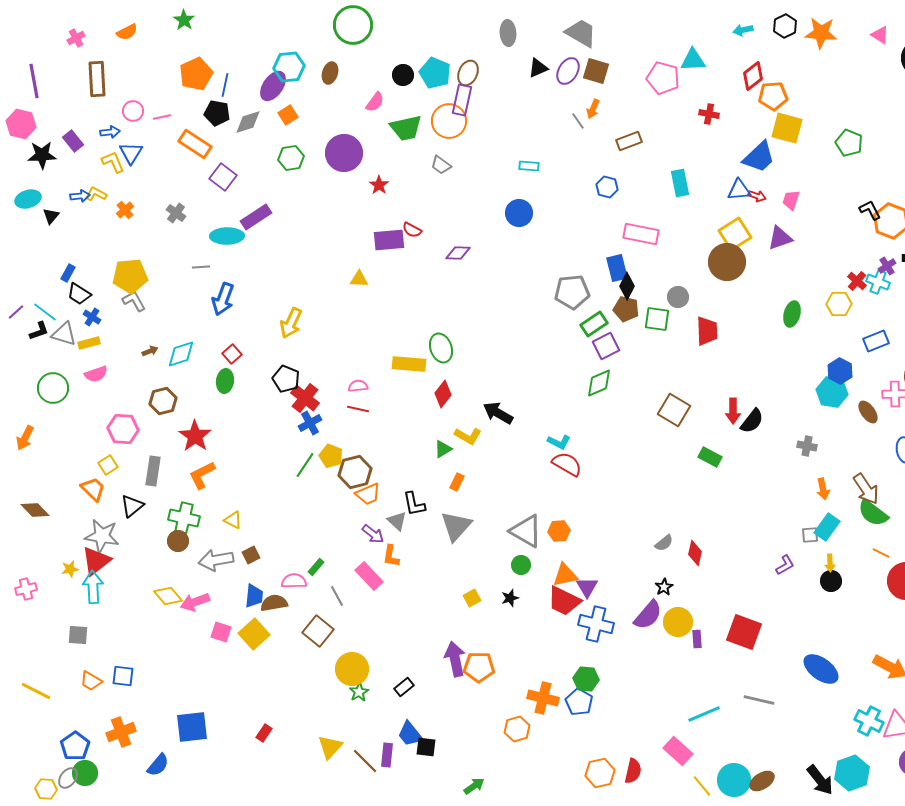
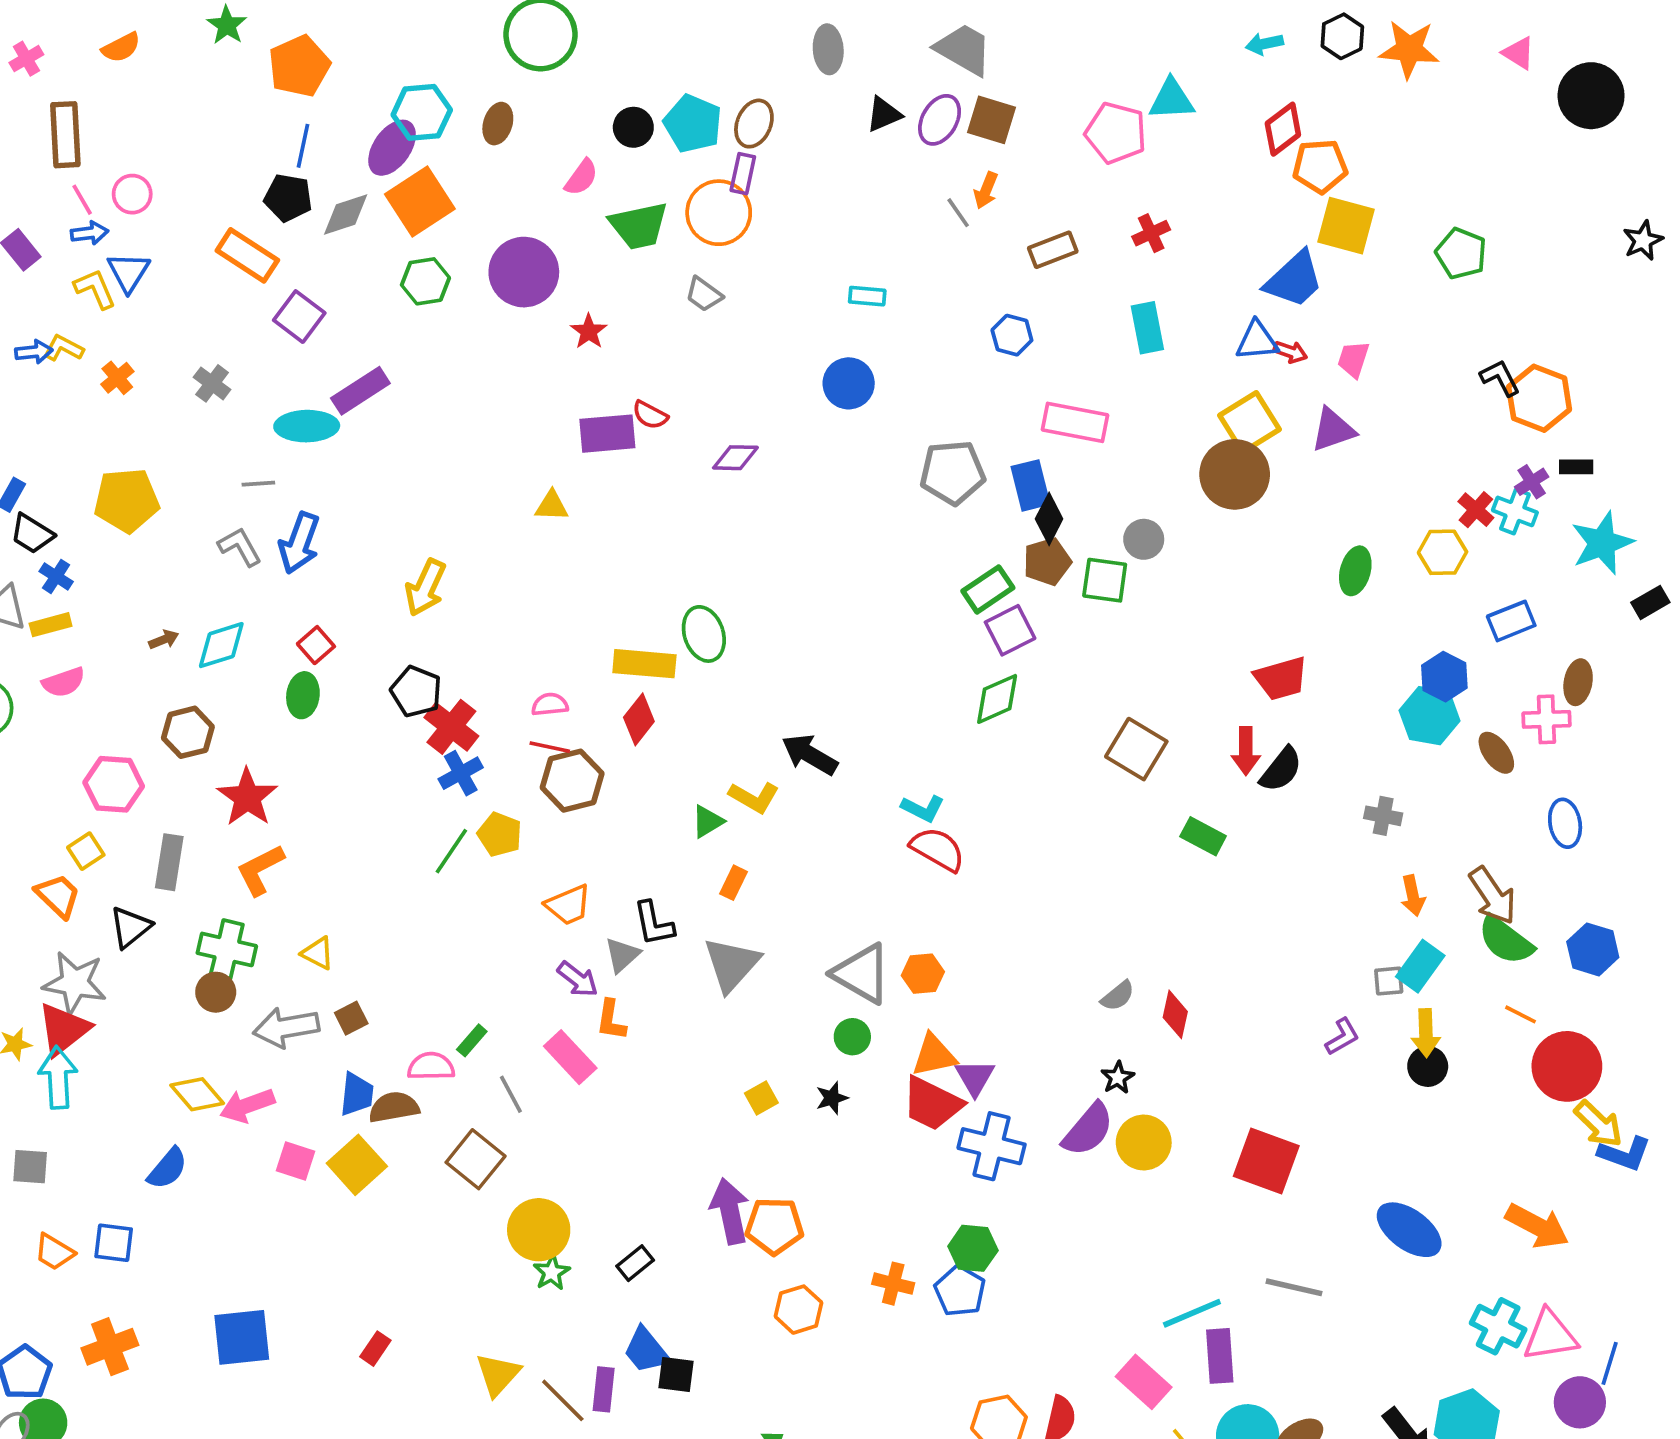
orange pentagon: (196, 74) -> (299, 66), moved
purple rectangle: (462, 100) -> (743, 174), size x0.7
red cross: (709, 114) -> (1151, 233), moved, turned -36
orange square: (288, 115) -> (420, 202), size x1.8
pink line: (162, 117) -> (82, 200), moved, turned 72
gray pentagon: (572, 292) -> (953, 472), moved
gray L-shape: (134, 301) -> (240, 547), moved
brown pentagon: (626, 309) -> (1047, 562), turned -30
red trapezoid: (707, 331) -> (1281, 679), moved, turned 76
red diamond: (443, 394) -> (639, 719), moved
brown hexagon: (355, 472) -> (572, 781), moved
gray triangle: (397, 521) -> (622, 955), turned 35
yellow arrow: (830, 563) -> (1426, 1033), size x1.4
purple rectangle: (697, 639) -> (1220, 1356), moved, size x1.6
orange cross: (543, 698) -> (893, 1284), size x0.7
orange hexagon: (517, 729) -> (798, 1310), moved
blue semicircle: (158, 765) -> (167, 1168), moved

